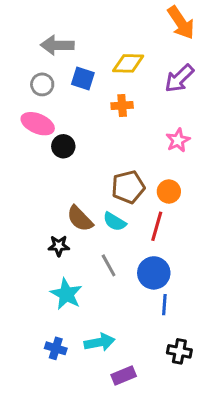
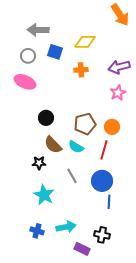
purple arrow: (179, 78) -> (119, 67), moved, turned 30
black circle: (63, 146) -> (46, 118), moved
black cross: (179, 351) -> (102, 235), moved
purple rectangle: (124, 375) -> (82, 249), turned 49

